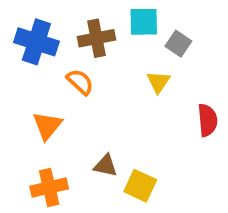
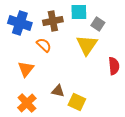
yellow triangle: (158, 82) -> (87, 45), size x1.6
orange cross: (49, 188) -> (27, 103), turned -30

